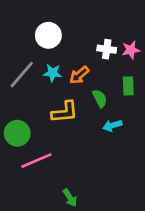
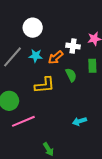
white cross: (107, 49) -> (73, 46), moved
cyan arrow: (112, 126) -> (79, 121), moved

